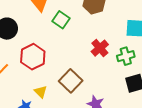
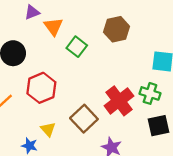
red cross: (100, 48) -> (119, 101), moved, size x1.4
green cross: (126, 56) -> (150, 93), turned 30

